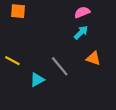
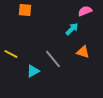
orange square: (18, 11) -> (25, 10), moved
pink semicircle: (82, 12) -> (85, 11), moved

